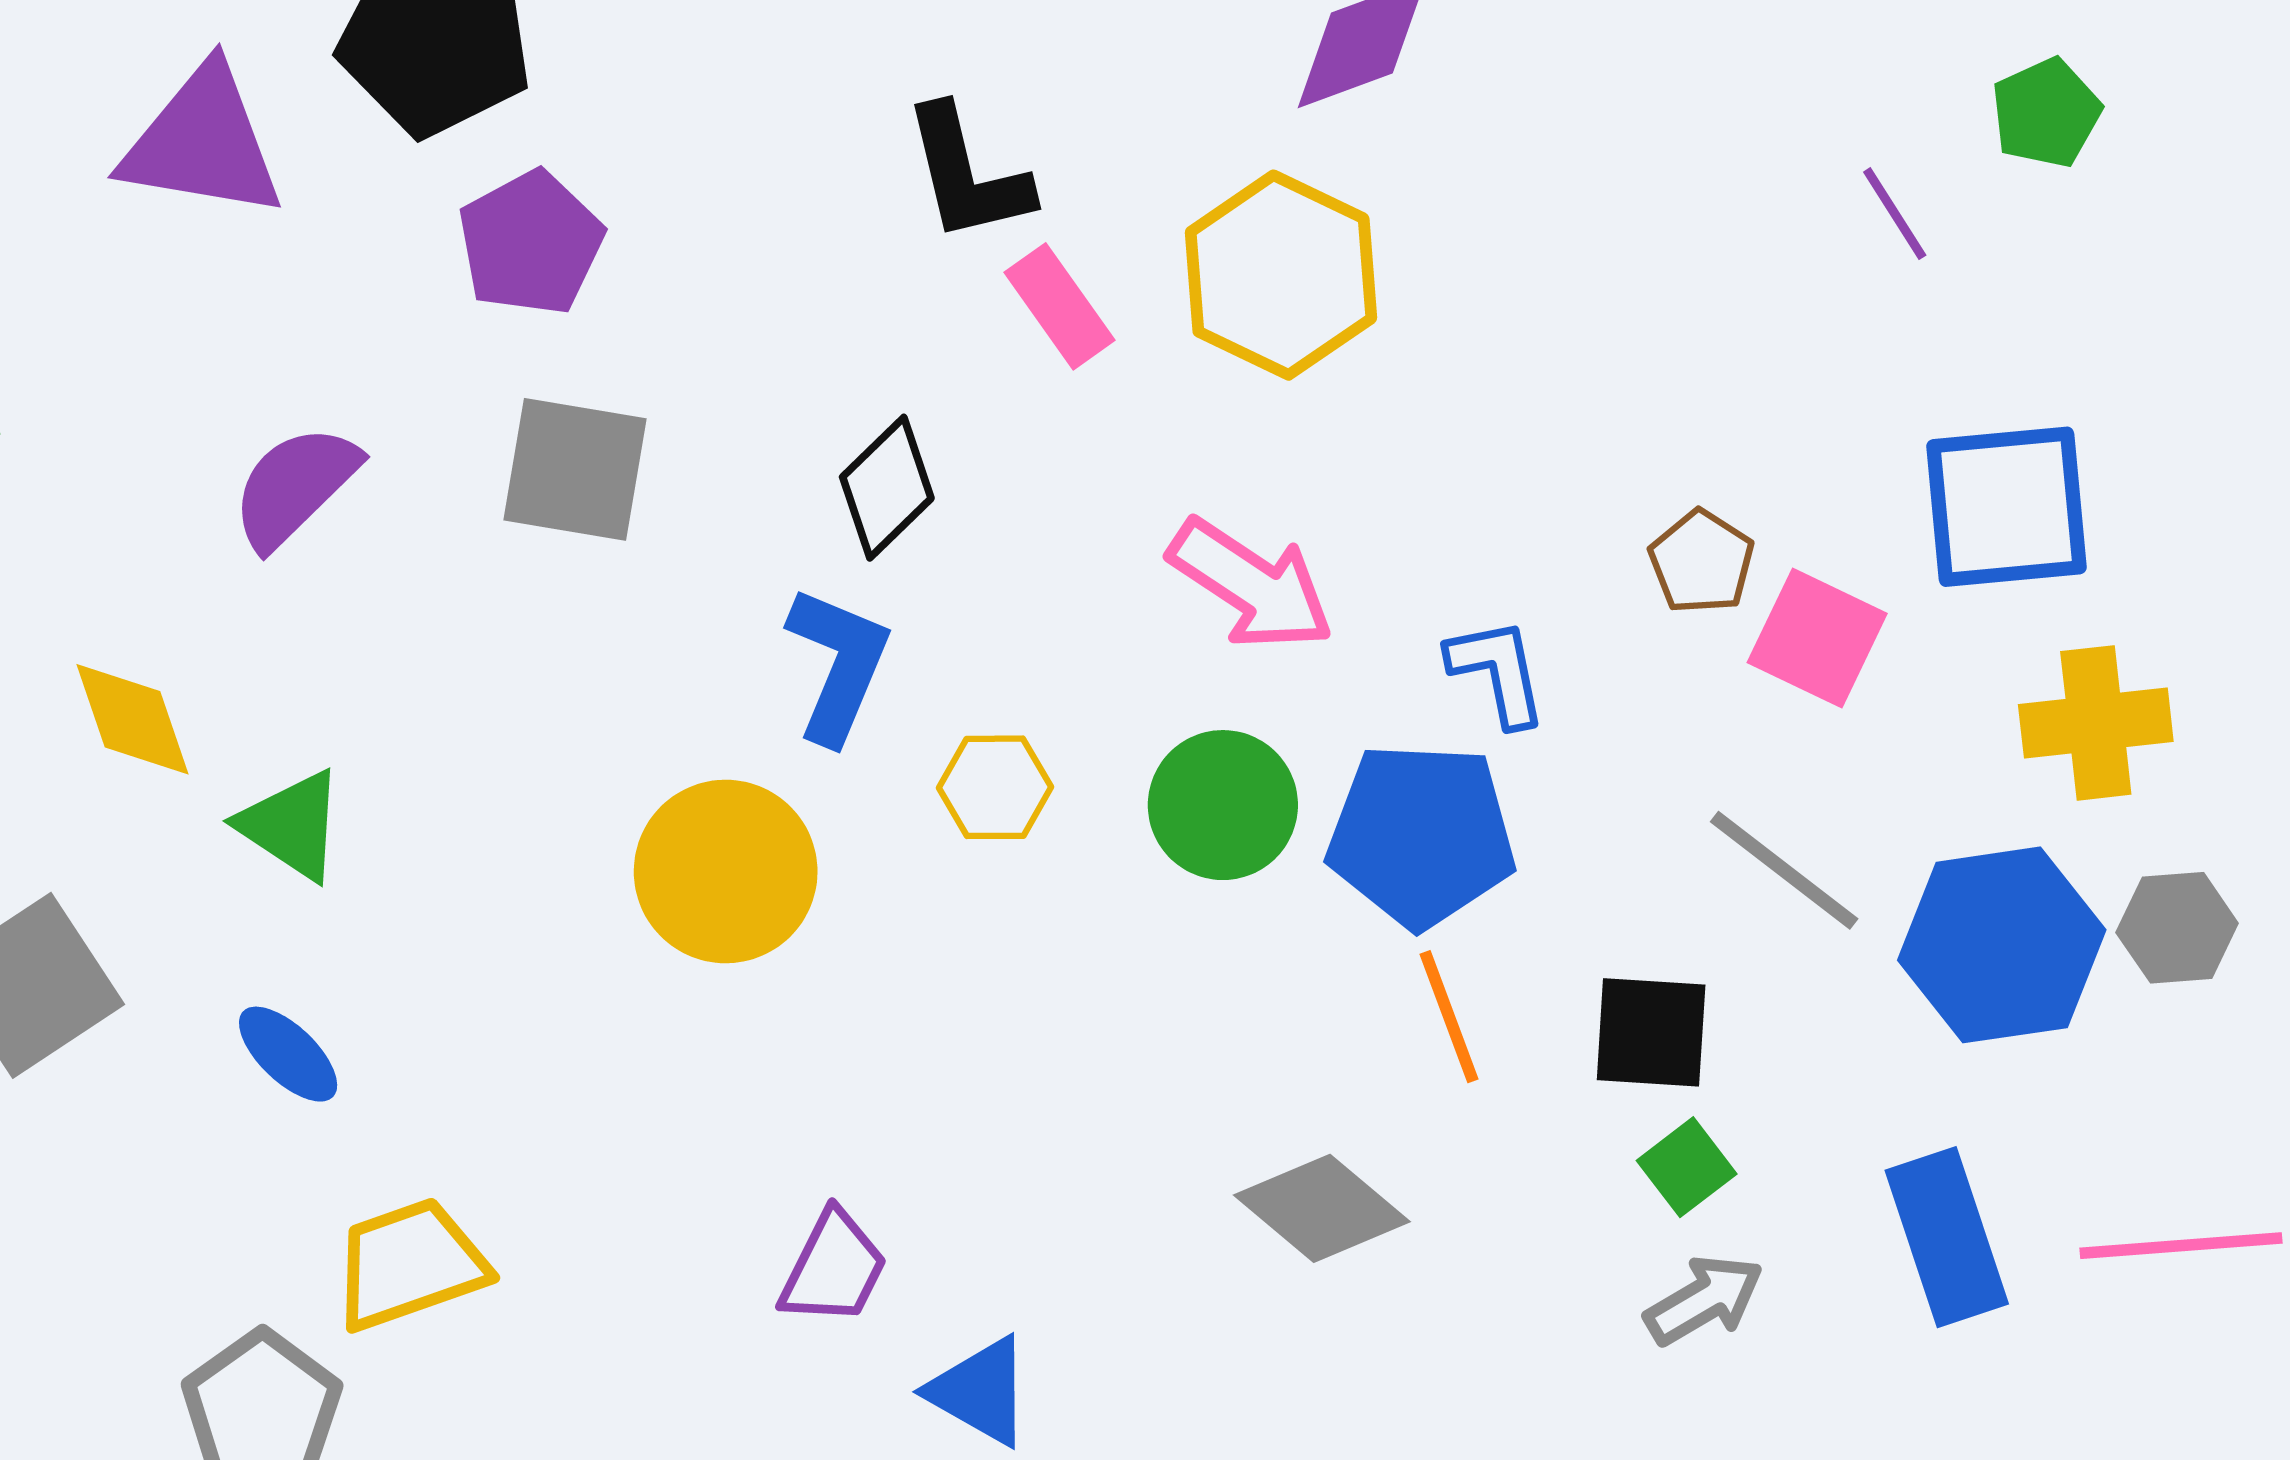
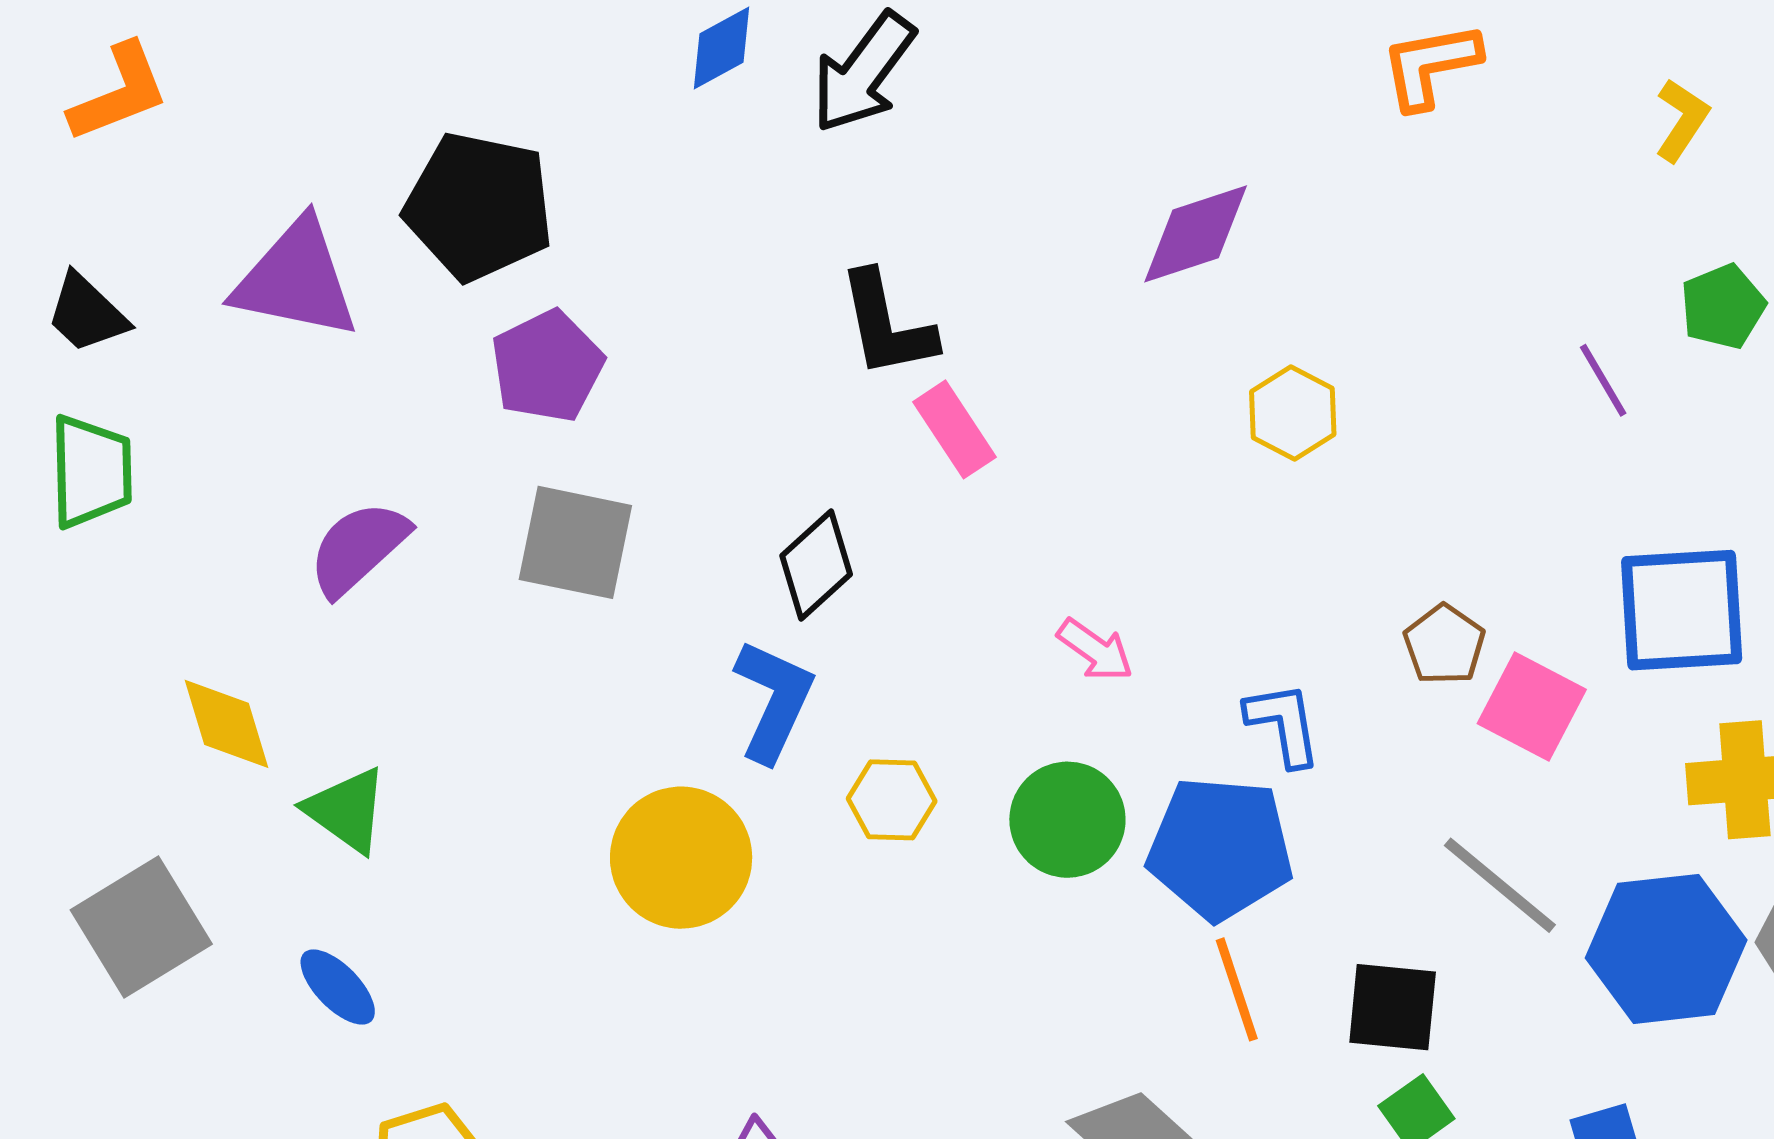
yellow hexagon: (1281, 275) -> (1293, 413), moved, size x0.6
pink arrow: (1251, 585) -> (1095, 650), size x0.6

